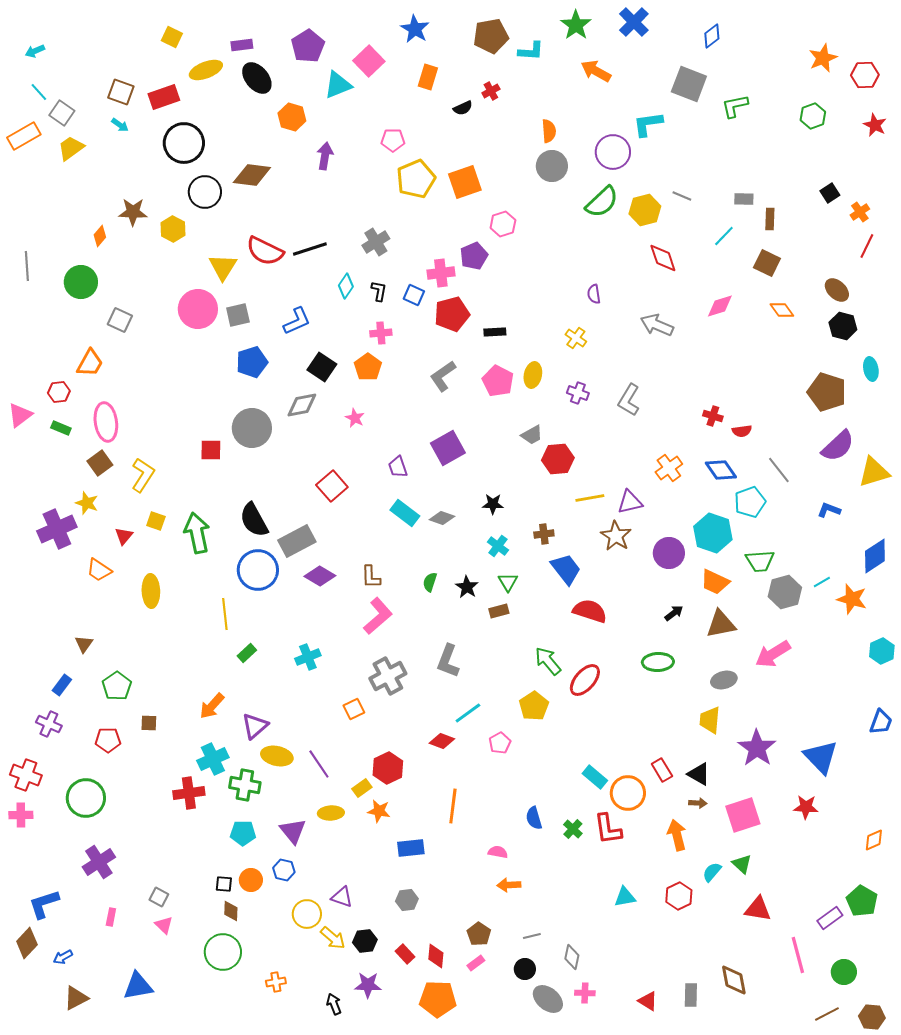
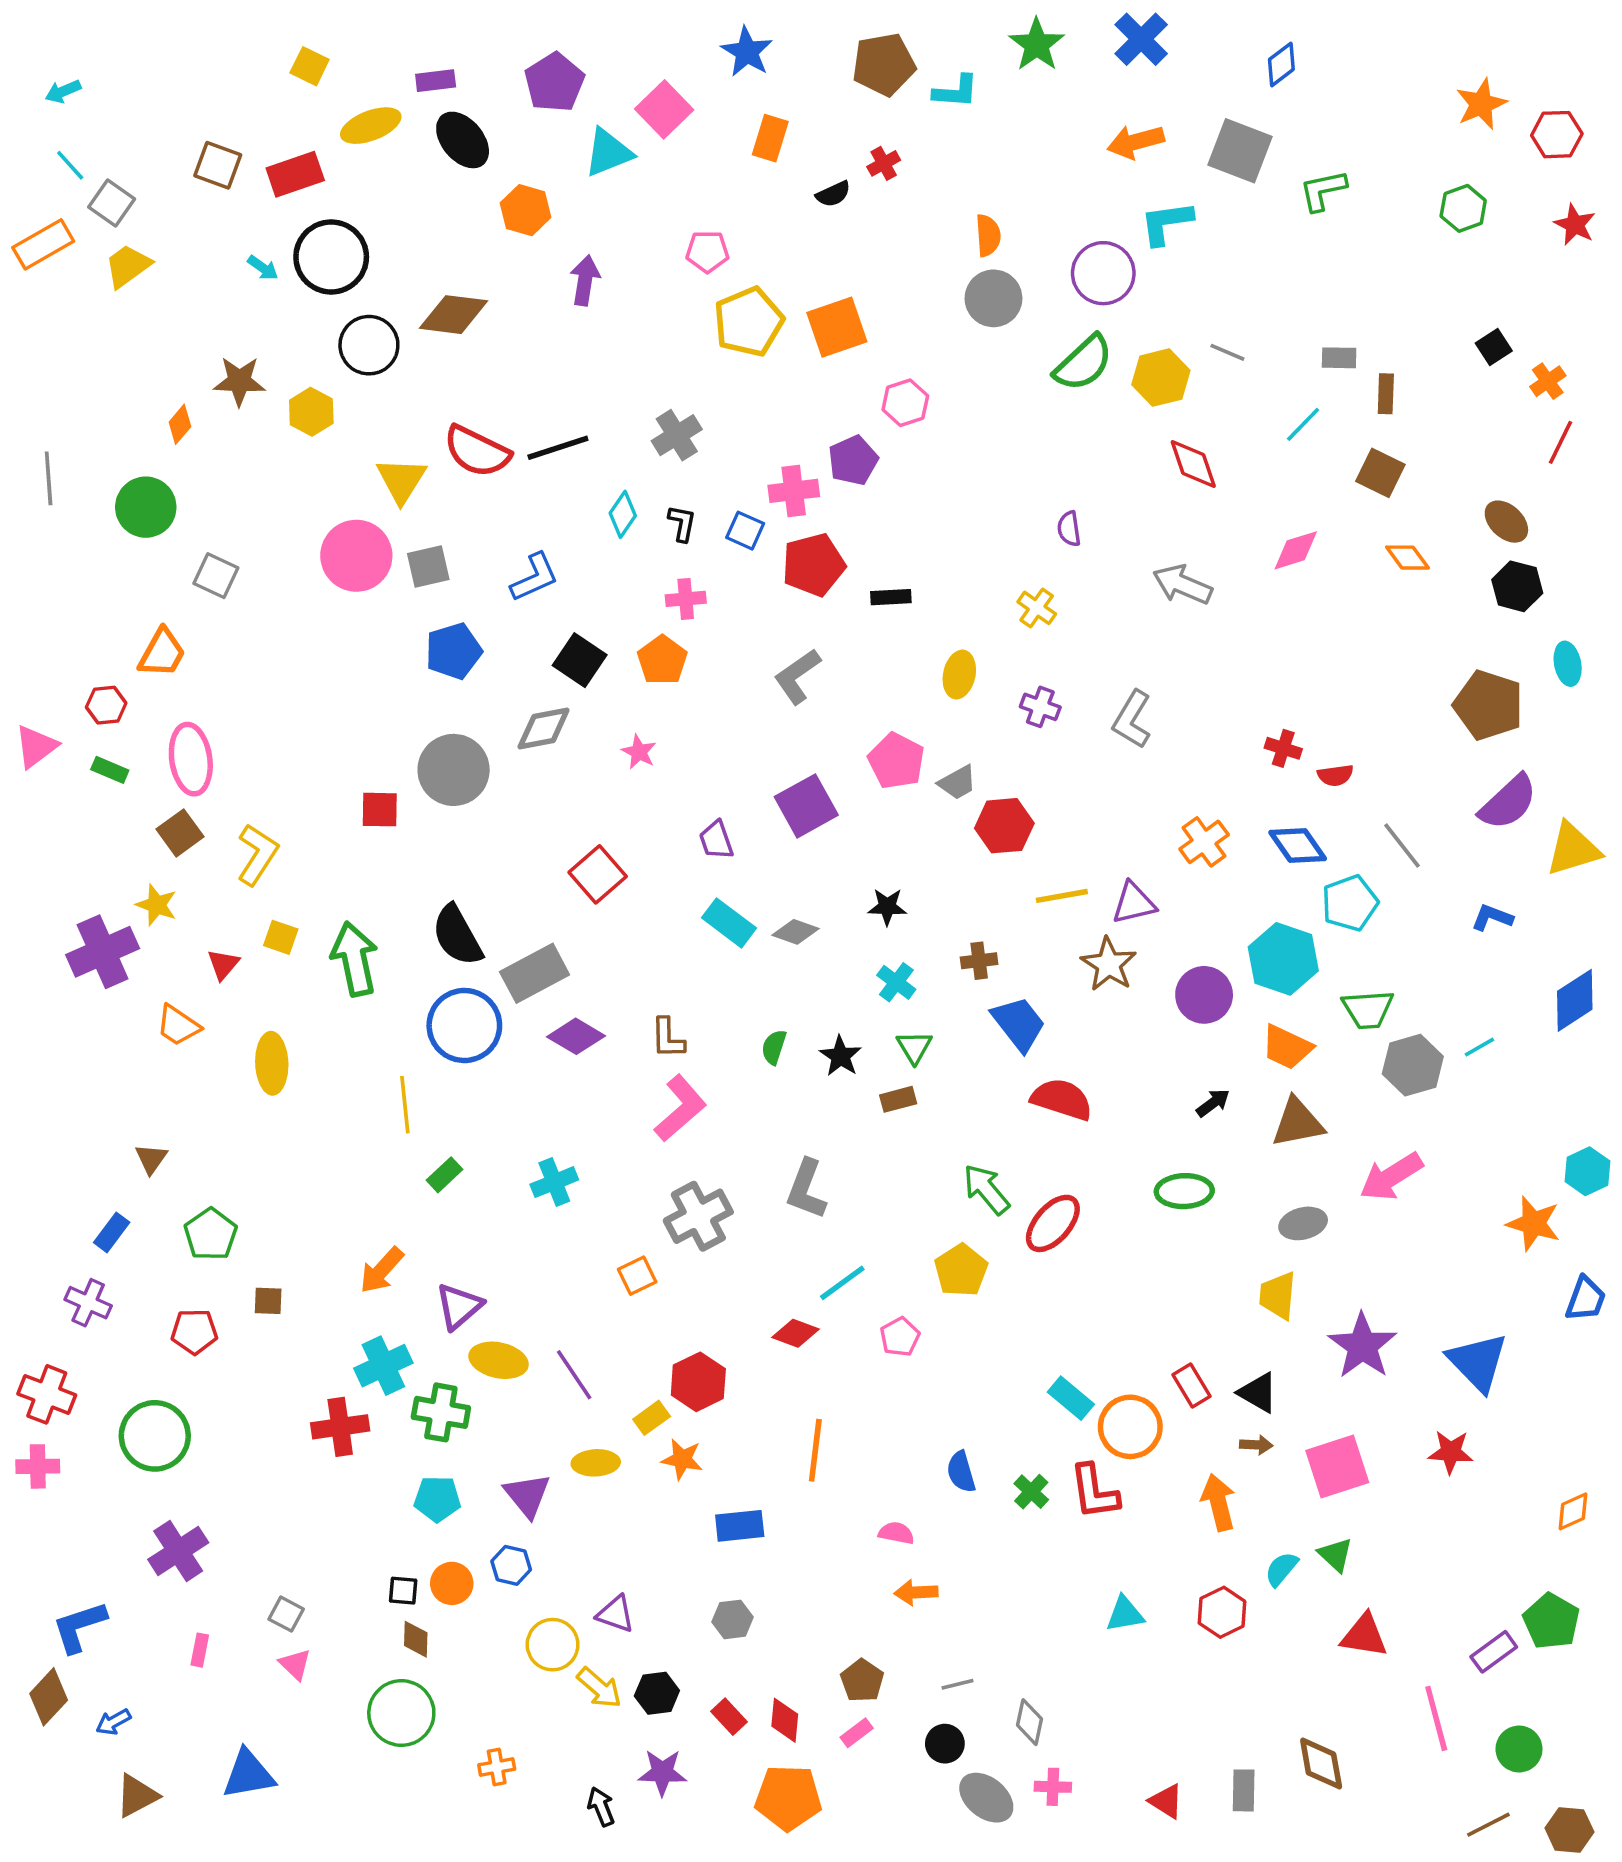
orange arrow: (596, 71) -> (1136, 142), moved, turned -44
cyan arrow: (120, 125) -> (263, 268), moved
pink pentagon: (498, 381) -> (896, 761), moved
orange star: (852, 599) -> (1533, 1223), moved

